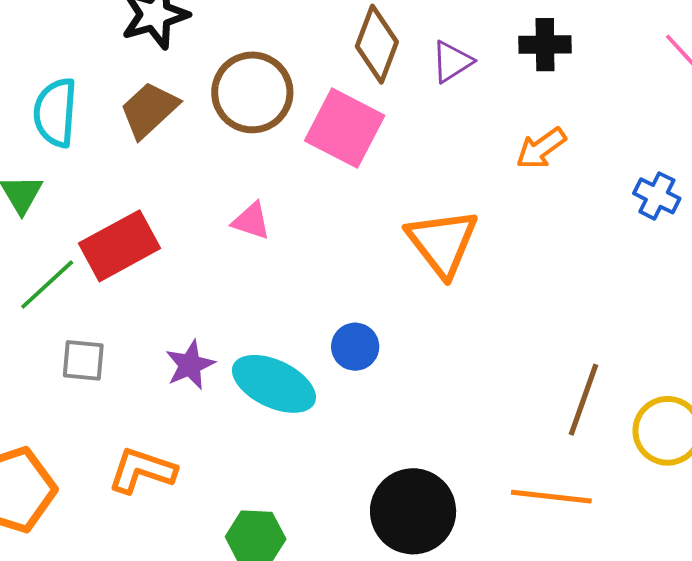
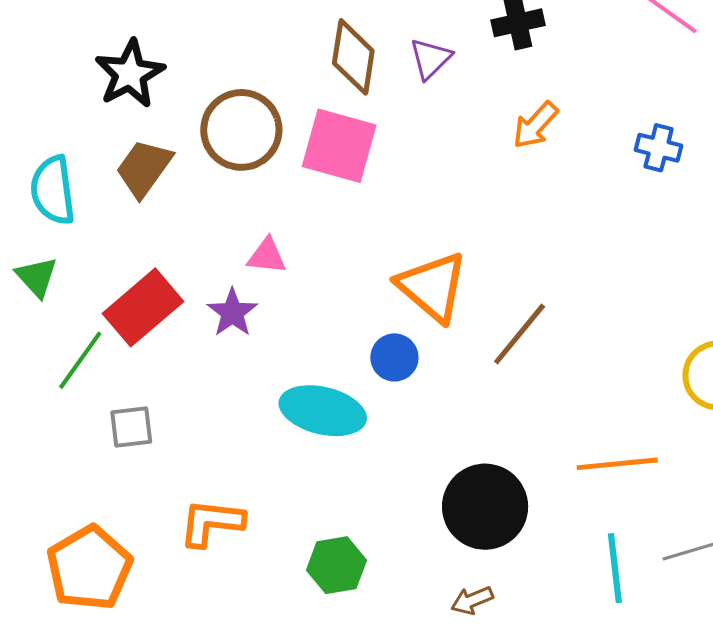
orange triangle: (442, 242) -> (432, 287), moved
purple star: (190, 365) -> (232, 313), moved
brown line: (584, 400) -> (520, 334), moved, turned 32

